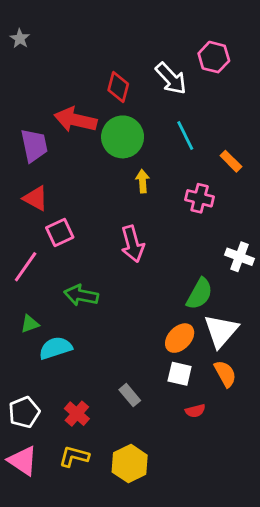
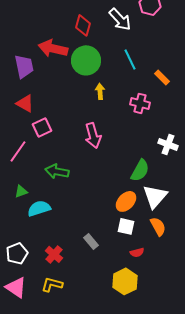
yellow hexagon: (130, 464) -> (125, 281), moved

